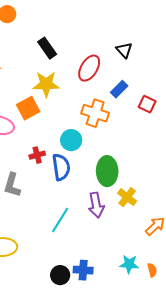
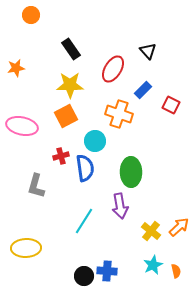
orange square: (28, 108) -> (66, 116), moved
yellow cross: (127, 197) -> (151, 231), moved
cyan star: (129, 264) -> (153, 265), turned -30

